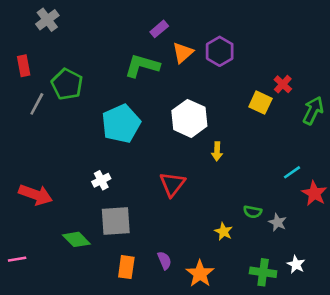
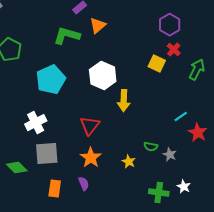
purple hexagon: (220, 51) -> (170, 25), moved
yellow arrow: (217, 151) -> (124, 101), size x1.5
white cross: (101, 180) -> (36, 123), size x1.5
orange star: (200, 274) -> (91, 158), moved

